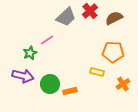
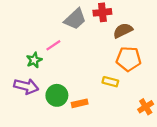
red cross: (90, 11) -> (102, 12), turned 35
brown semicircle: (114, 18) -> (123, 30), moved
orange cross: (123, 84) -> (146, 107), moved

